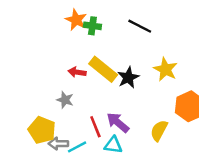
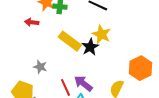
yellow star: (165, 69) -> (101, 34), moved
red arrow: (77, 72) -> (32, 22), moved

